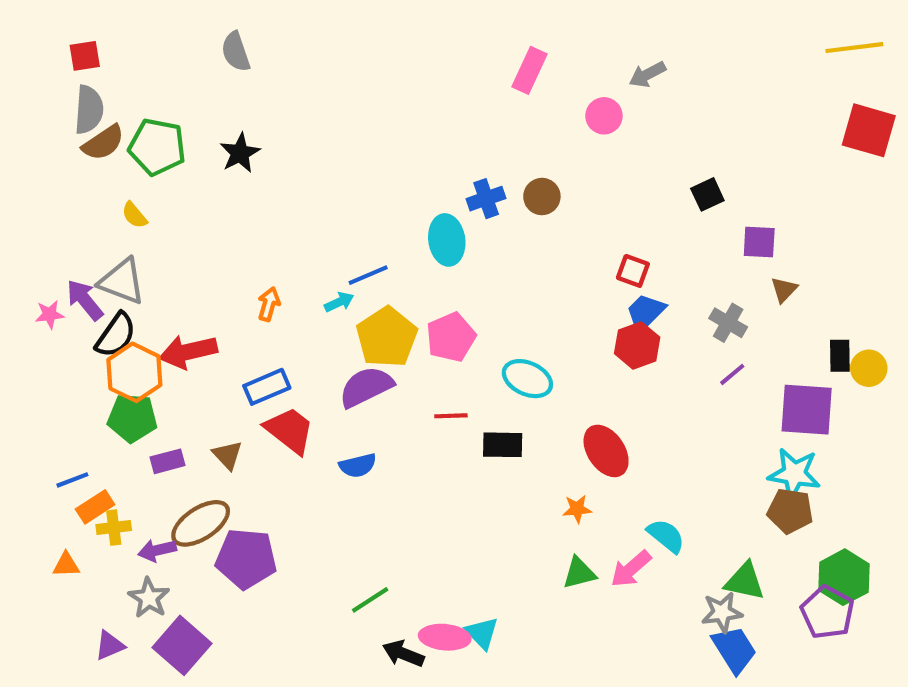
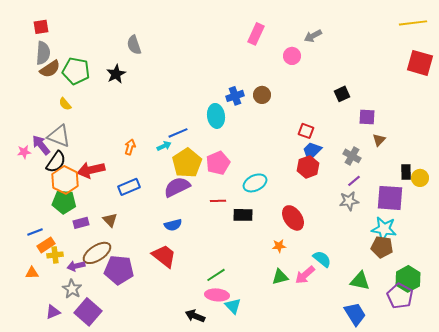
gray semicircle: (236, 52) -> (134, 45), moved
cyan ellipse: (527, 379) -> (255, 183), turned -50
red trapezoid: (290, 430) -> (164, 256), moved
green line: (370, 600) -> (216, 275), moved
gray star: (722, 612) -> (349, 201), moved
pink ellipse: (445, 637) -> (217, 295), moved

